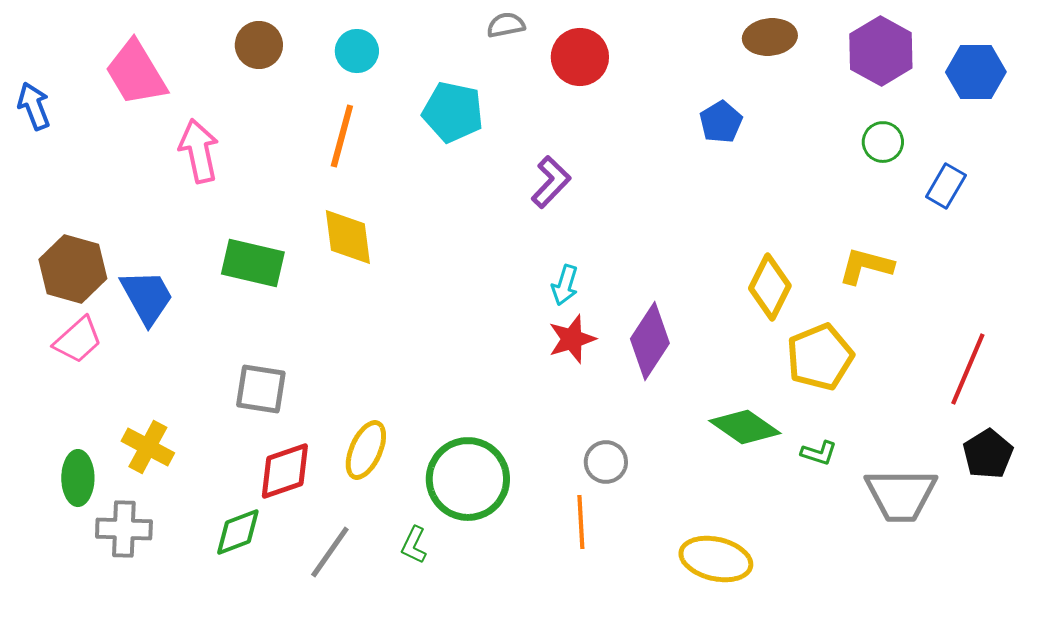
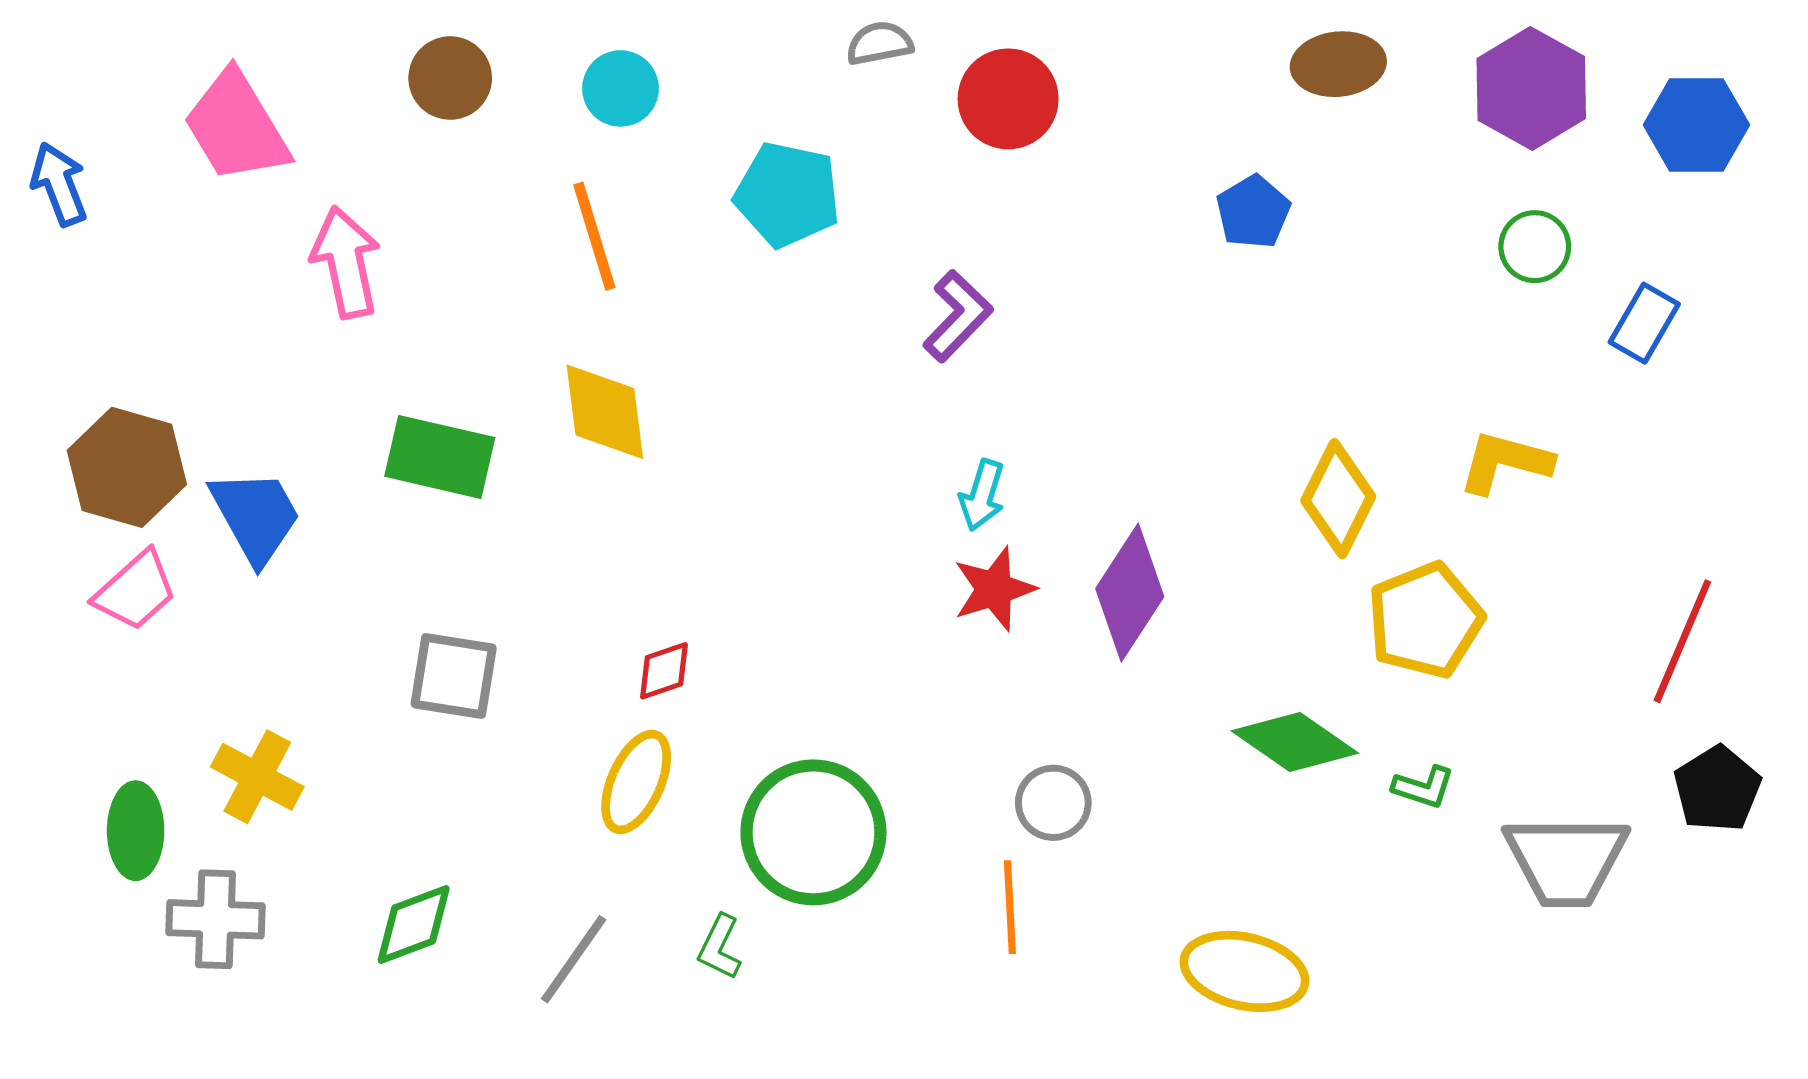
orange line: (342, 136) -> (594, 236), turned -32
red diamond: (285, 471) -> (664, 671), moved, size x0.6

